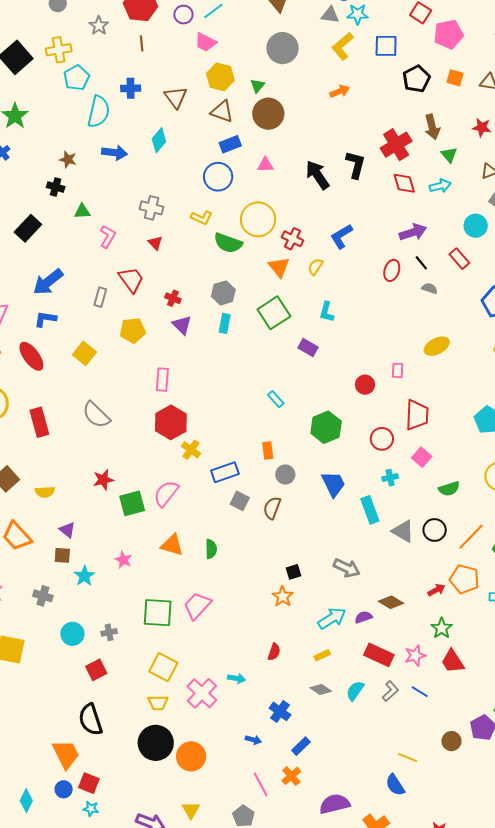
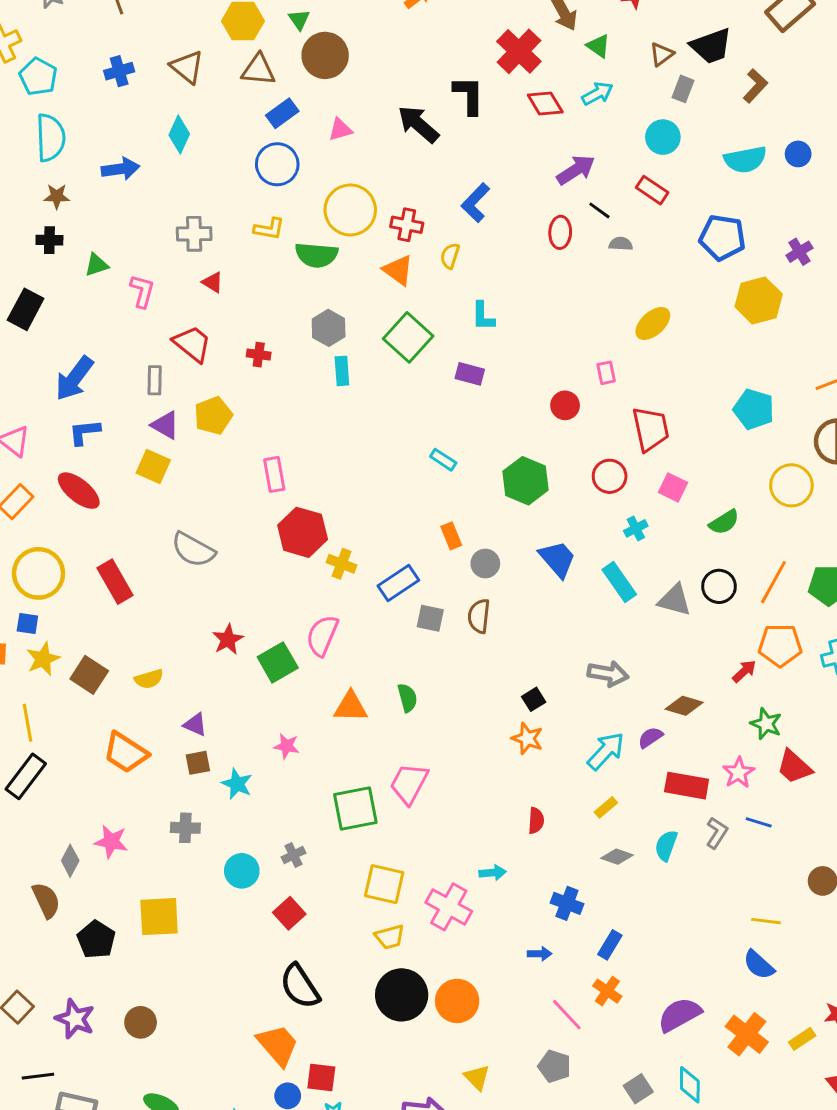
cyan semicircle: (99, 112) -> (51, 138), moved
purple triangle: (182, 325) -> (165, 425), moved

